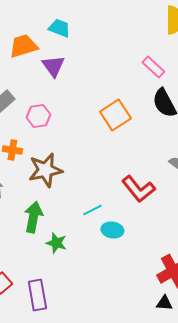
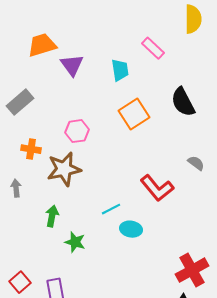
cyan trapezoid: (59, 28) -> (120, 70), moved, turned 60
pink rectangle: (153, 67) -> (153, 48), moved
pink hexagon: (38, 116) -> (77, 131), moved
green arrow: (33, 217) -> (52, 216), size x0.7

